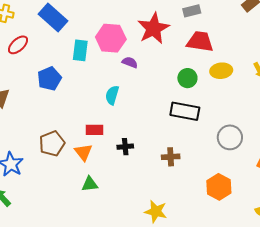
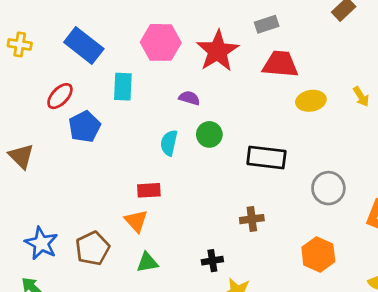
pink hexagon: (111, 38) -> (161, 42), moved
red ellipse: (18, 45) -> (60, 96), moved
green circle: (187, 78) -> (209, 134), moved
brown pentagon: (52, 144) -> (93, 248), moved
black cross: (125, 147) -> (212, 261), moved

